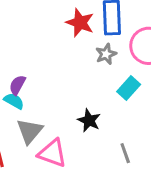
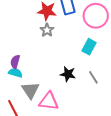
gray star: (106, 54) -> (47, 30), moved
gray line: (125, 153) -> (93, 77), moved

